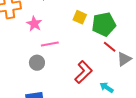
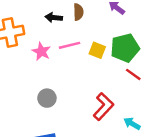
yellow square: (80, 17) -> (97, 50), moved
pink line: (50, 44) -> (70, 45), moved

